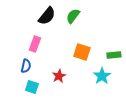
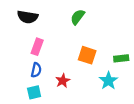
black semicircle: (47, 16) -> (28, 17), moved, turned 60
blue semicircle: (26, 66) -> (36, 70), moved
cyan square: (32, 87) -> (34, 92), turned -32

